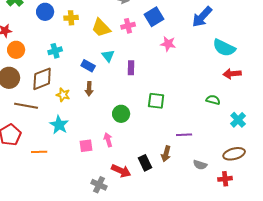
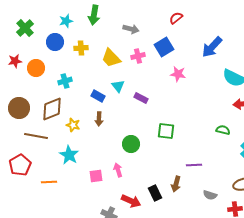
orange circle: (16, 50) -> (36, 68), moved
purple rectangle: (131, 68) -> (141, 98), turned -64

